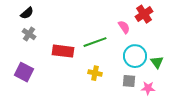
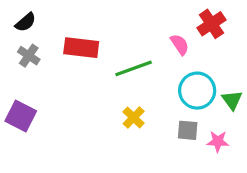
red rectangle: (63, 51) -> (81, 48), moved
yellow cross: (95, 73) -> (134, 118), turned 32

